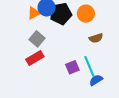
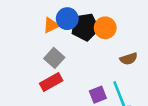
orange circle: (86, 14) -> (105, 28), moved

